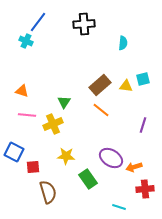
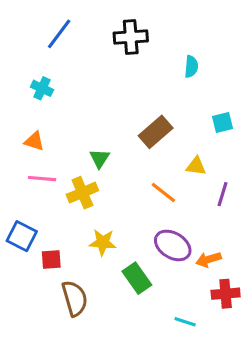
cyan cross: (26, 41) -> (42, 88), moved
yellow triangle: (126, 86) -> (196, 166), moved
orange line: (101, 110) -> (163, 193), moved

